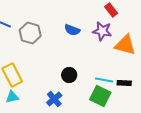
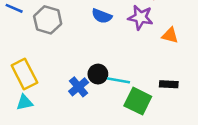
orange triangle: (125, 45) -> (170, 35), size x0.6
cyan line: (104, 80) -> (119, 80), moved
blue cross: (54, 99) -> (79, 87), moved

